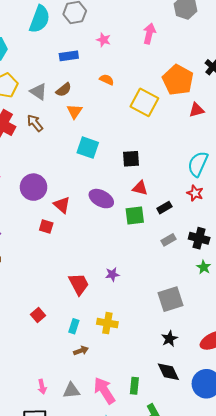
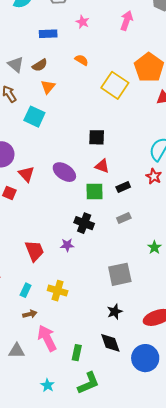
cyan square: (88, 148) -> (34, 117), moved
black cross: (199, 238) -> (84, 223), moved
pink arrow: (104, 391) -> (47, 338), moved

